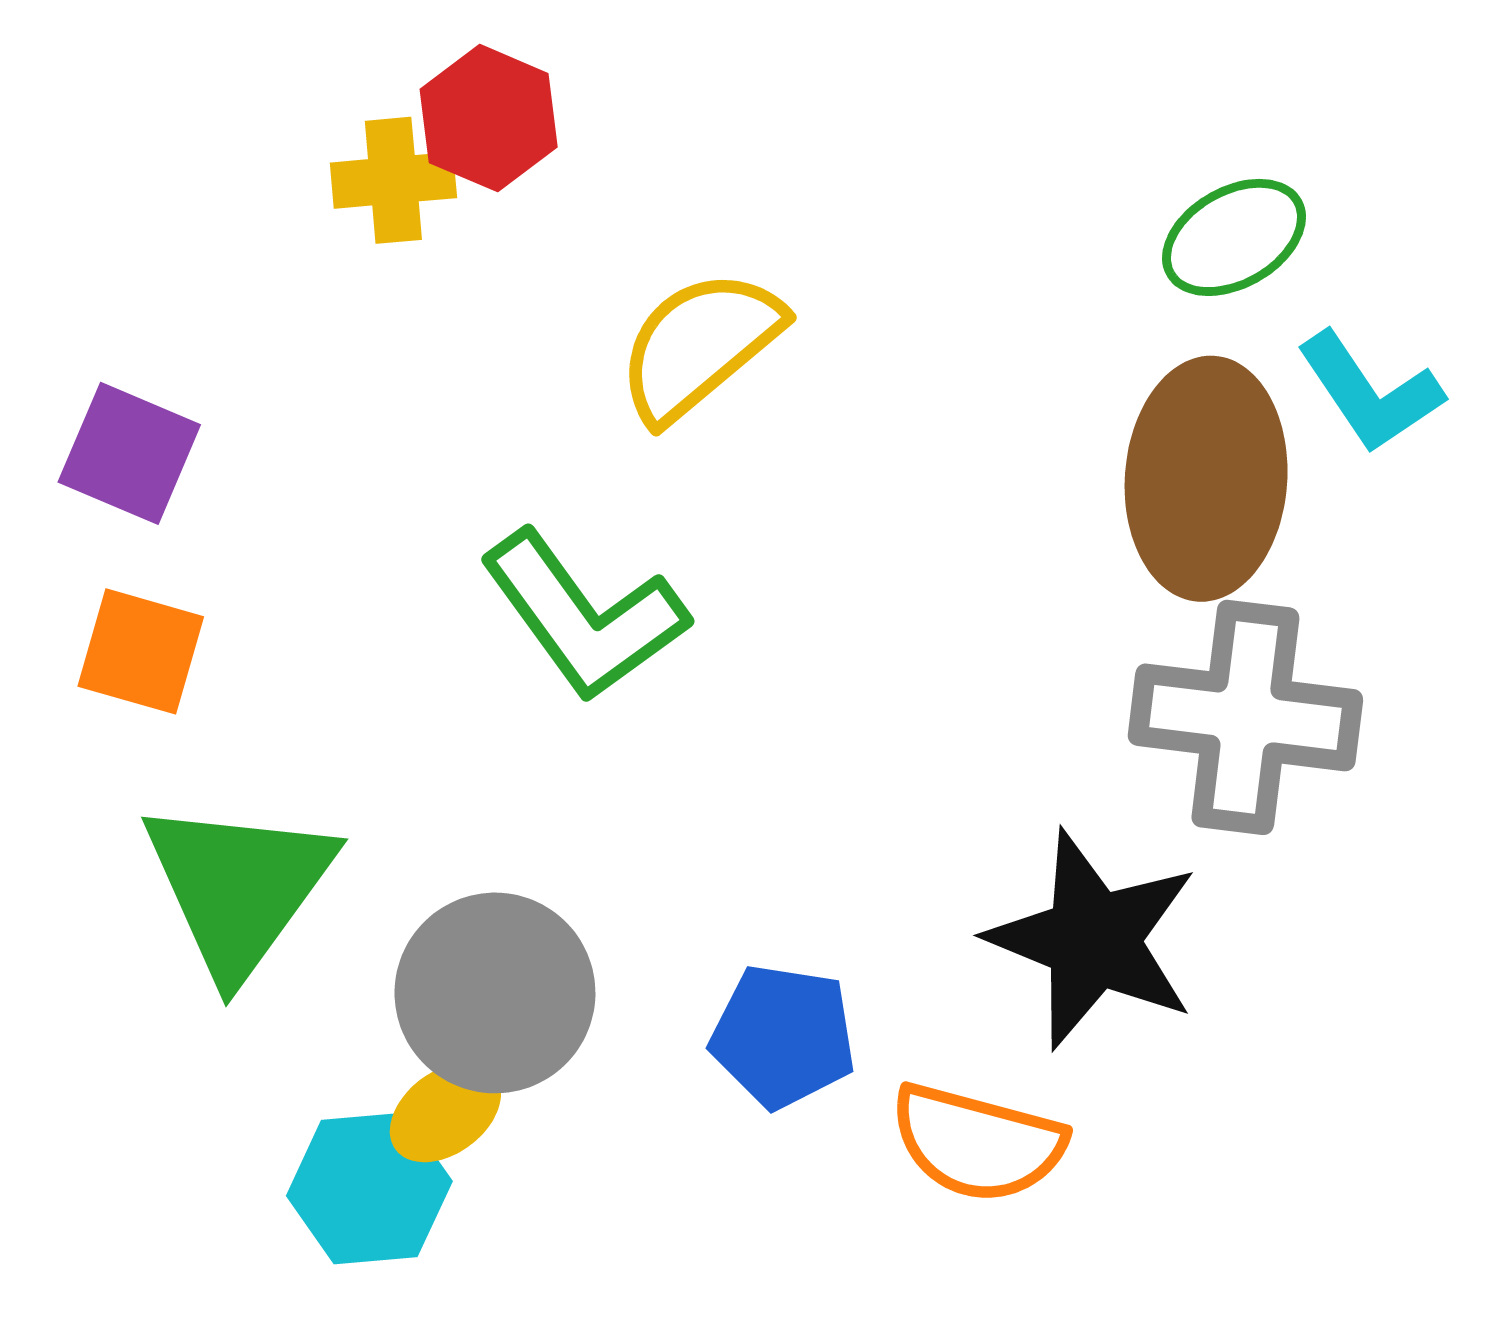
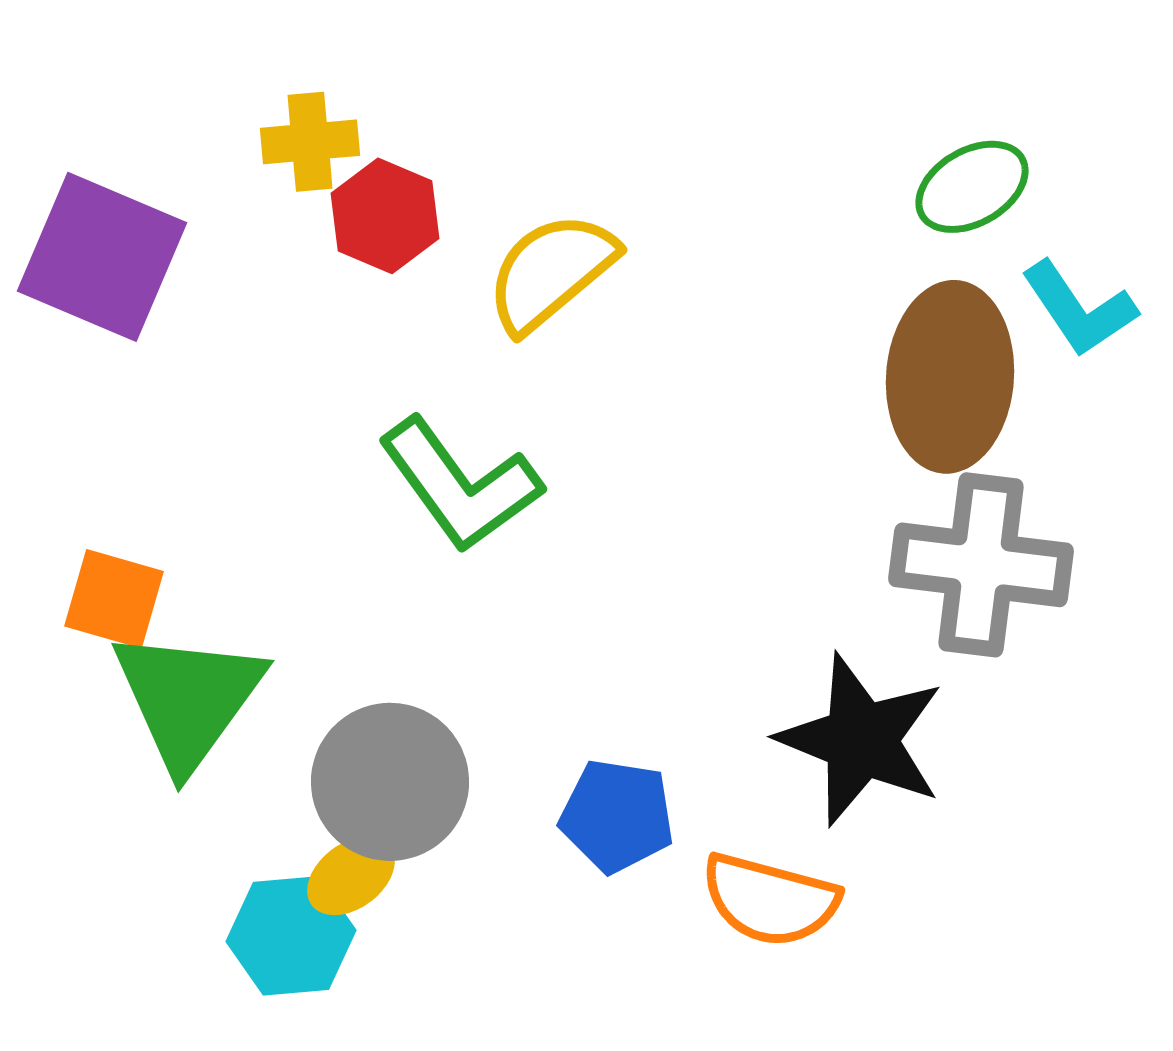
red hexagon: (489, 118) -> (385, 216), moved
purple square: (129, 453) -> (102, 257), moved, size x1.5
orange square: (141, 651) -> (114, 599), moved

